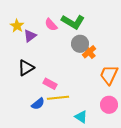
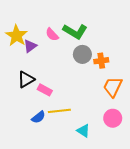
yellow star: (17, 26) -> (16, 36), size x1.5
orange cross: (89, 52) -> (101, 61), moved, turned 32
pink rectangle: (50, 84) -> (45, 90), moved

